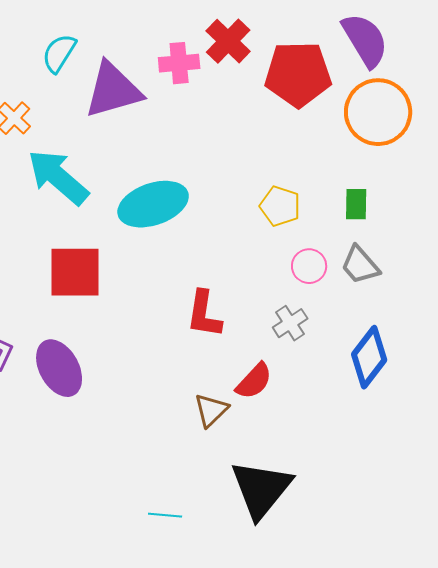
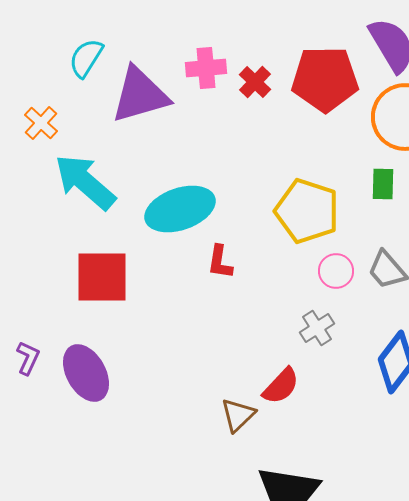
red cross: (228, 41) -> (255, 82), moved, size x0.7
green rectangle: (356, 204) -> (383, 184), moved
yellow pentagon: (280, 206) -> (307, 211), size x1.6
red L-shape: (204, 314) -> (220, 262), moved, size x0.7

